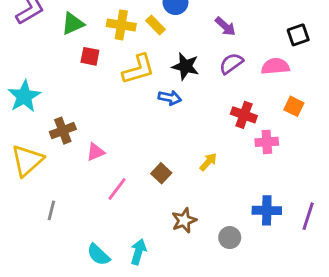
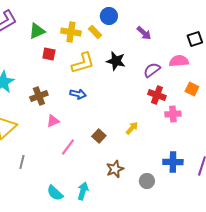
purple semicircle: (231, 63) -> (152, 70), moved
blue arrow: (170, 98) -> (78, 94), moved
brown cross: (63, 131) -> (39, 96), moved

